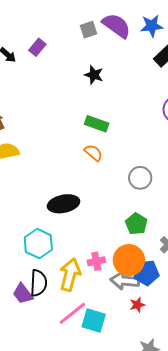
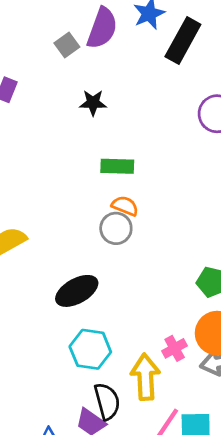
purple semicircle: (116, 26) -> (102, 28), turned 92
gray circle: (140, 178) -> (116, 228), moved
black ellipse: (63, 204) -> (77, 291), moved

